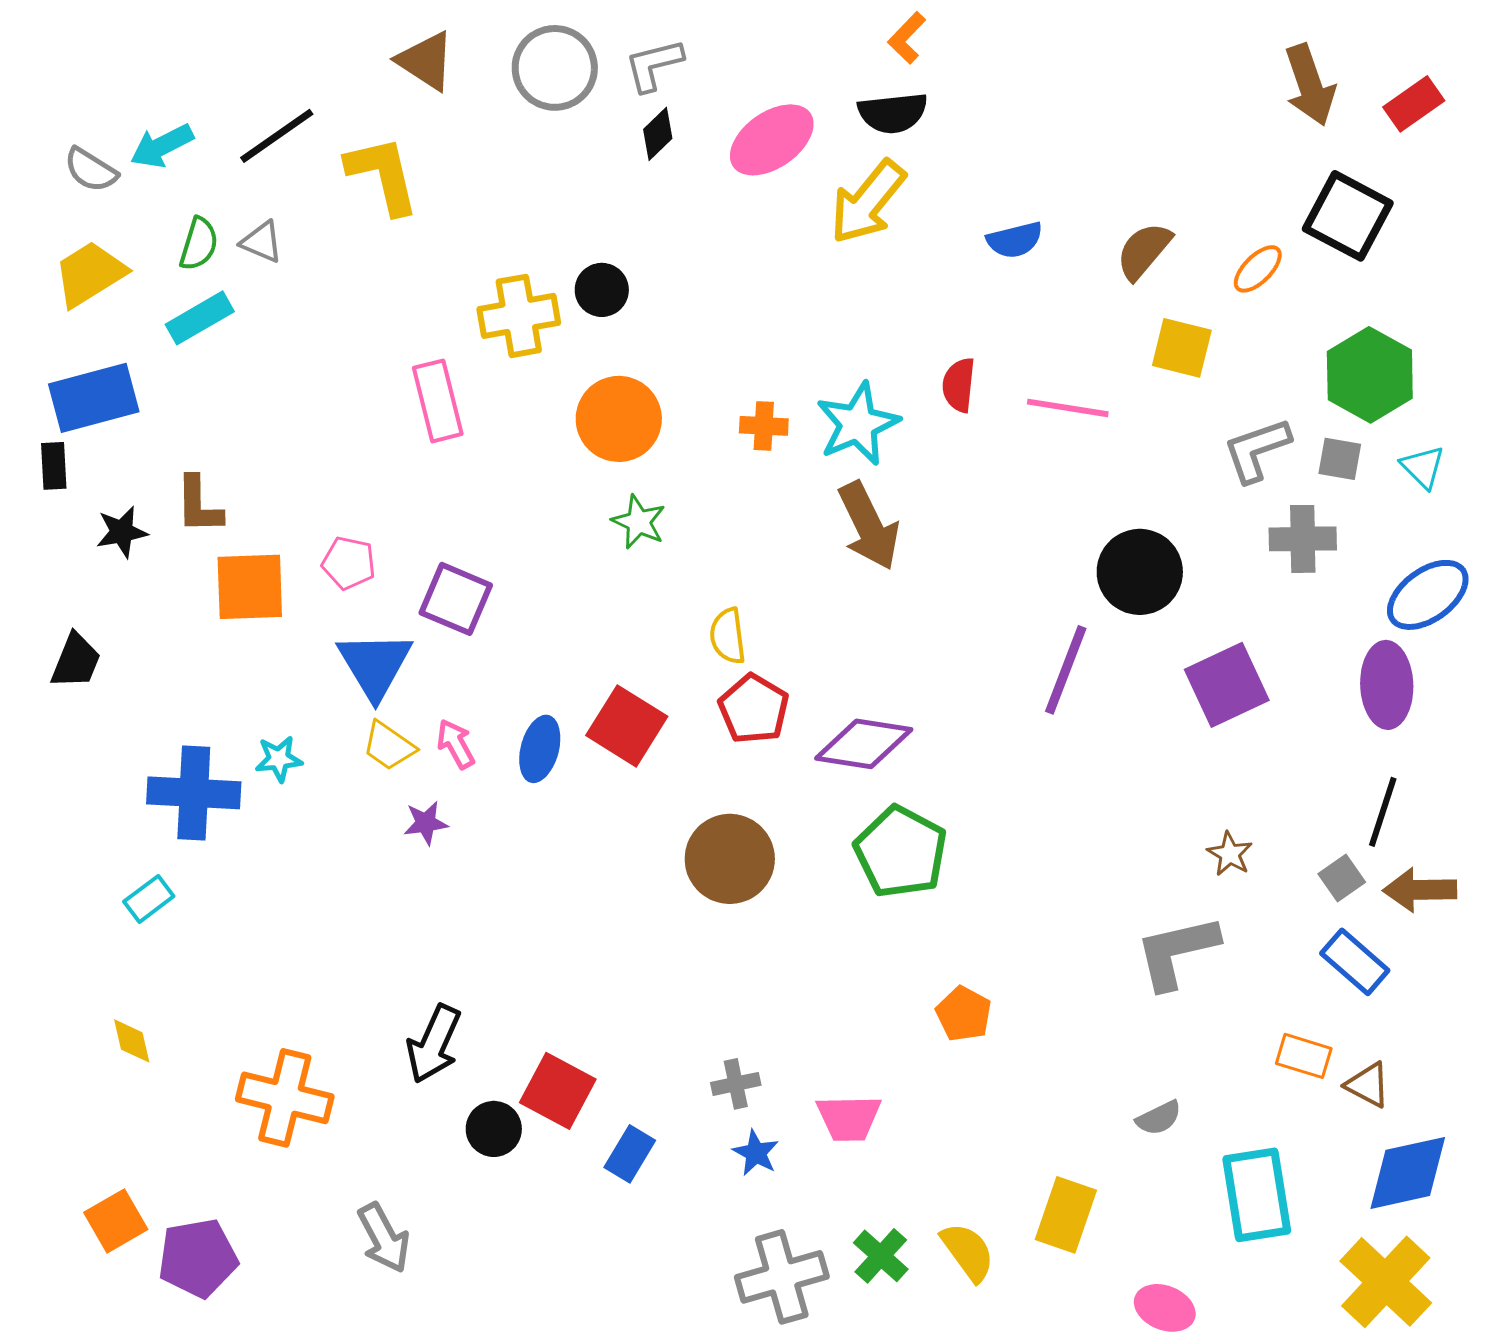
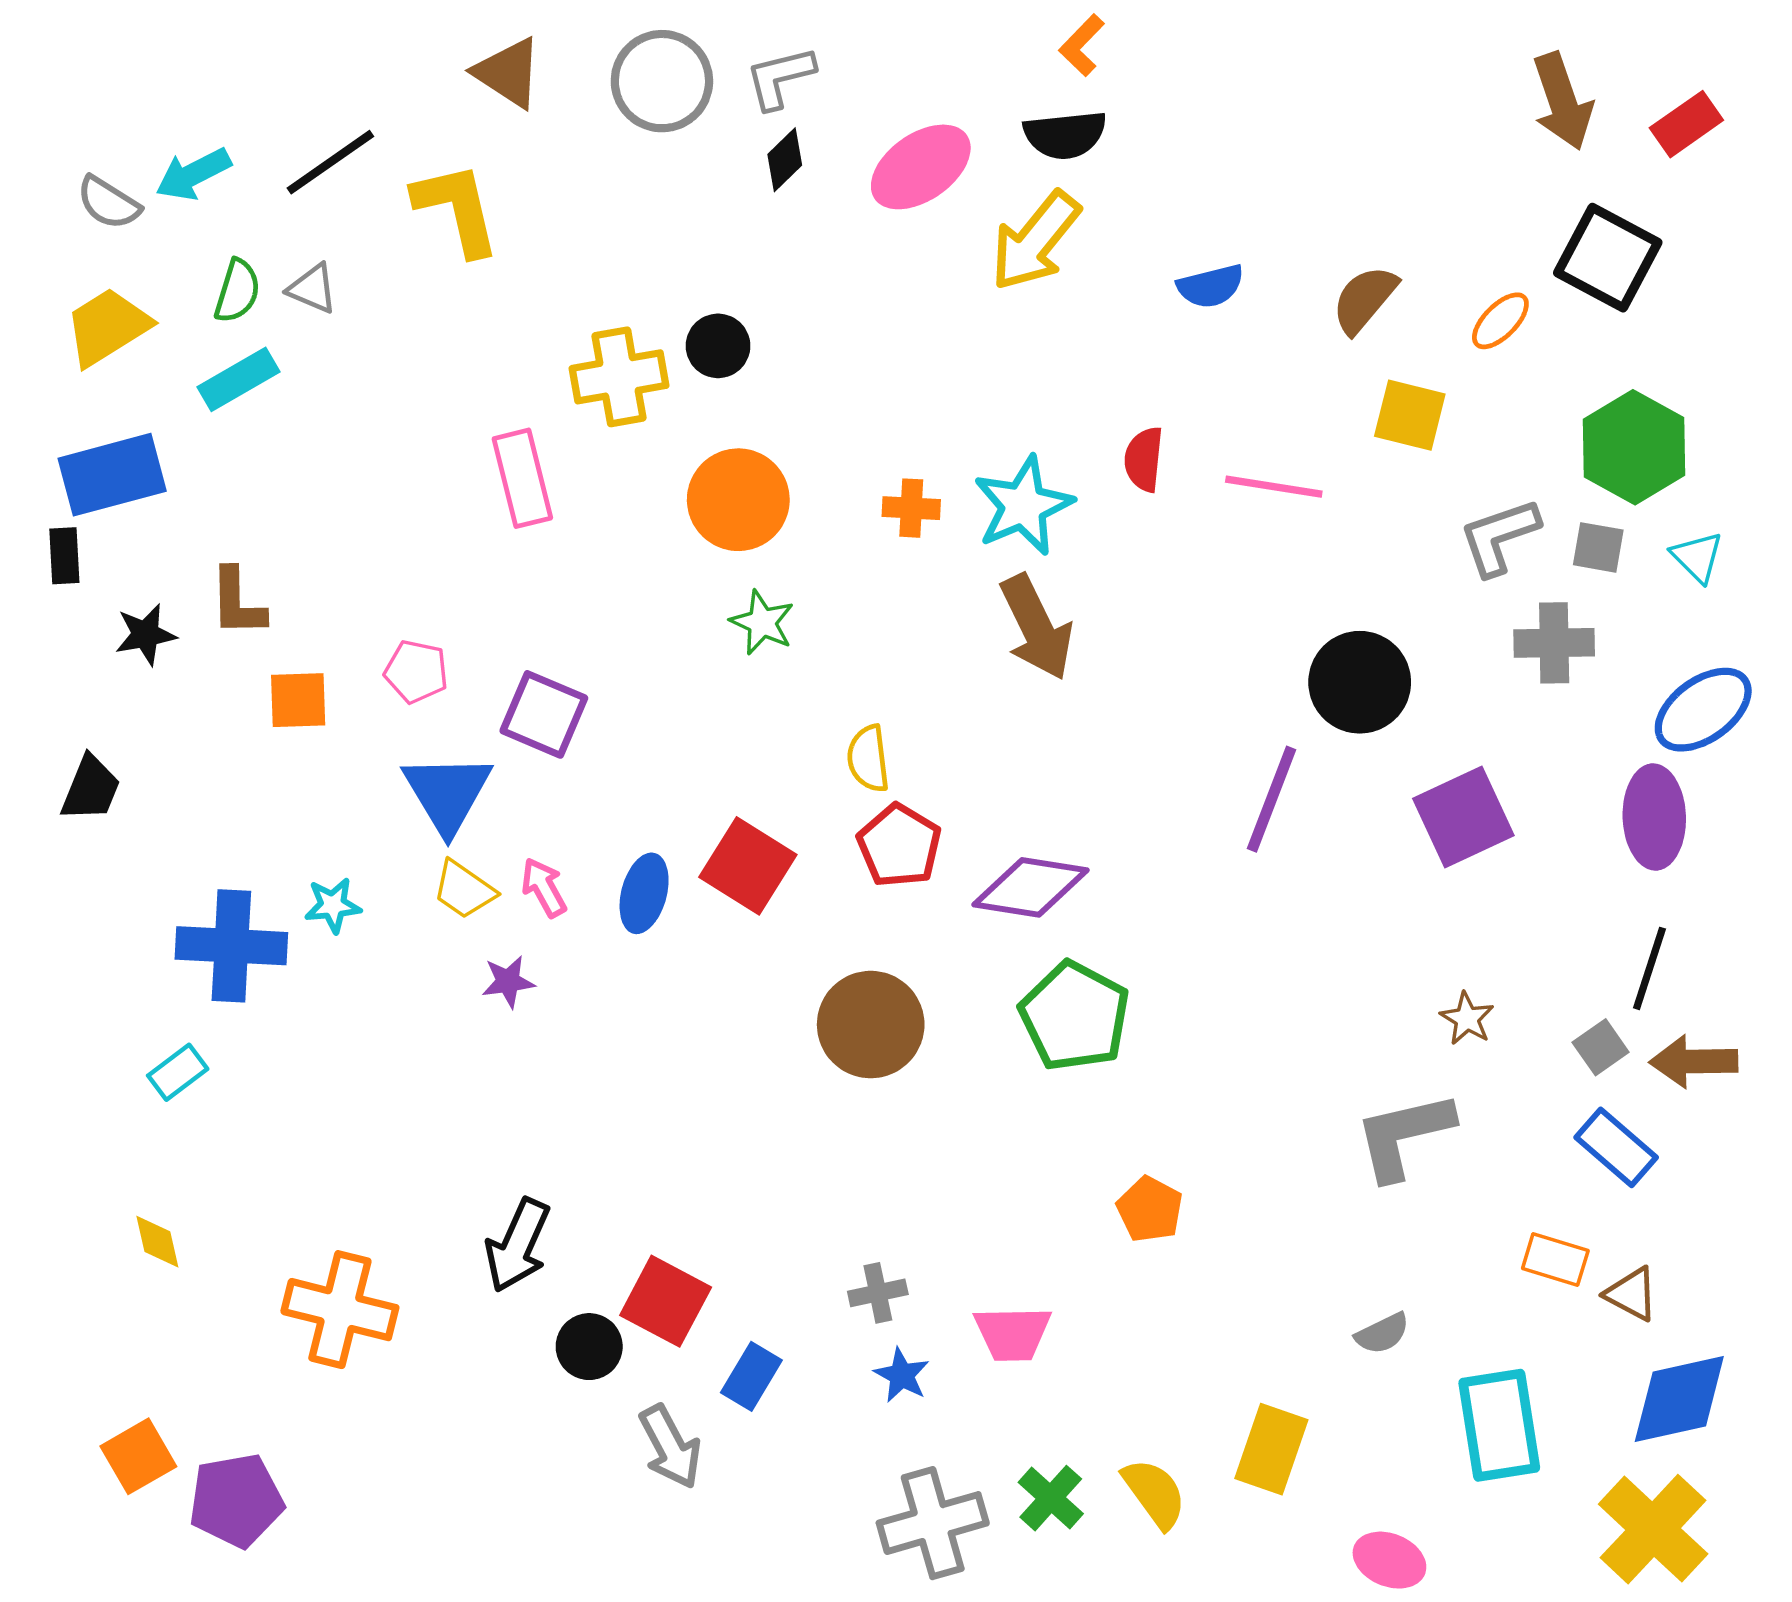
orange square: (250, 587) -> (298, 700), size x0.7
gray arrow: (384, 1238) -> (670, 1447), moved

